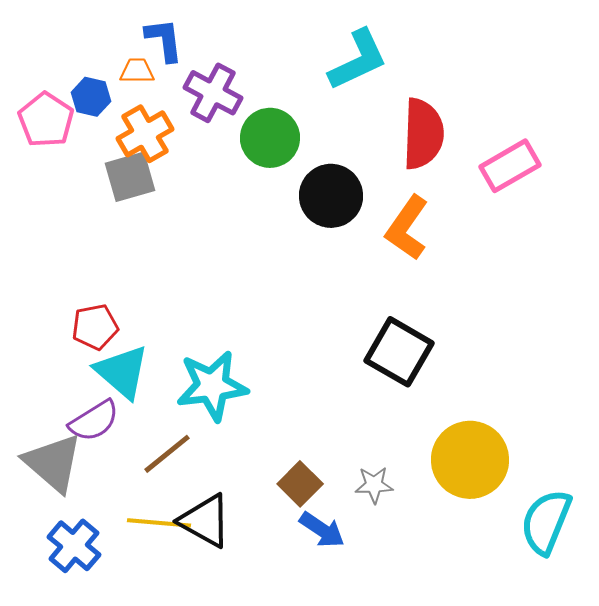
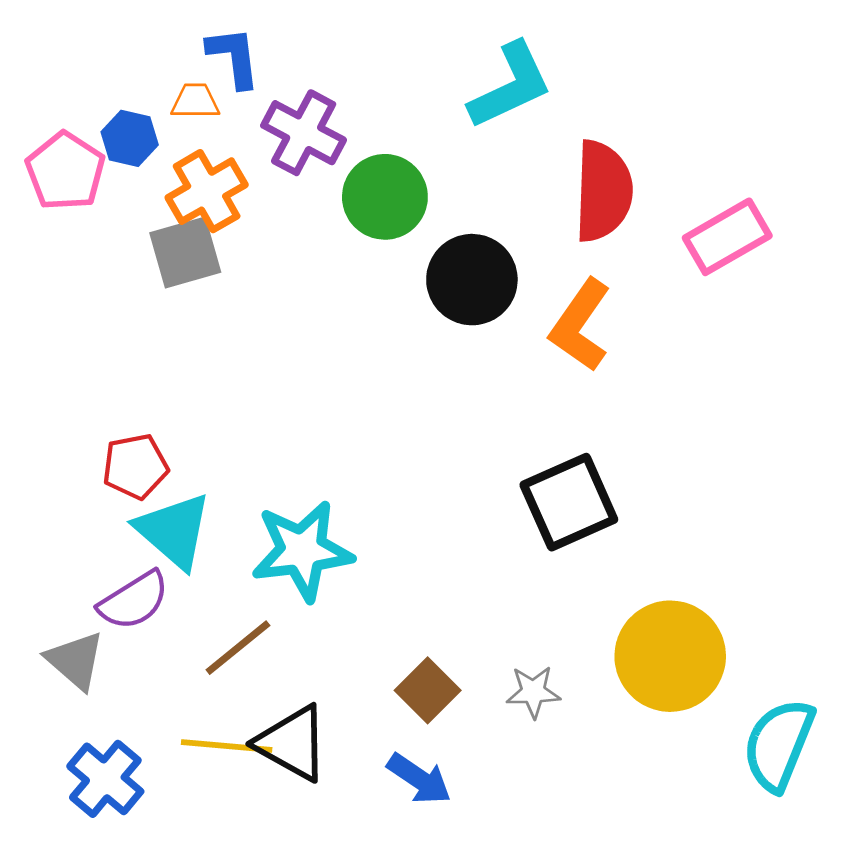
black square: (399, 352) -> (569, 502), turned 36
gray triangle: (53, 463) -> (75, 660), size x0.7
blue arrow: (322, 530) -> (419, 779), moved

